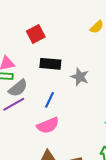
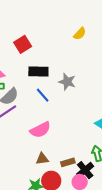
blue line: (49, 100) -> (43, 95), moved, turned -63

